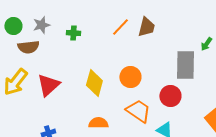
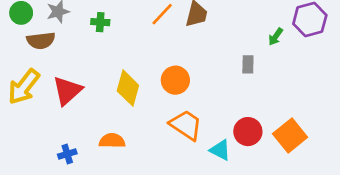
gray rectangle: (185, 65) -> (248, 64), size x0.5
red circle: (170, 96) -> (248, 132), moved
orange semicircle: (98, 123) -> (112, 141), moved

